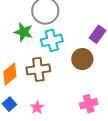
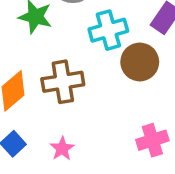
cyan cross: (52, 40) -> (108, 30), moved

